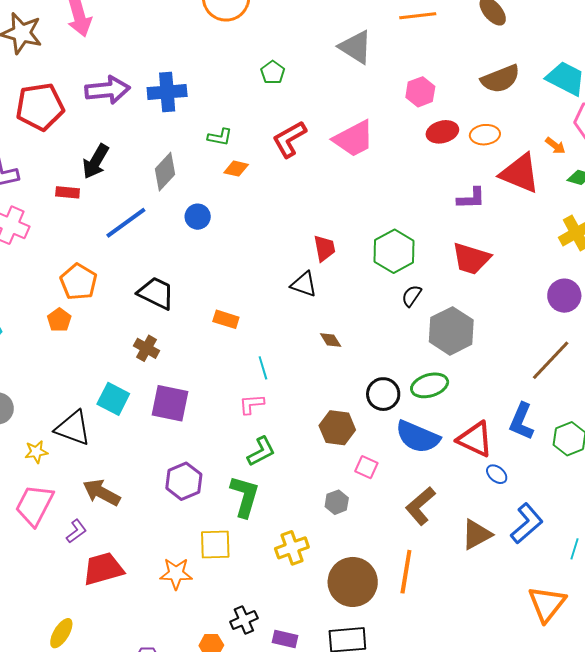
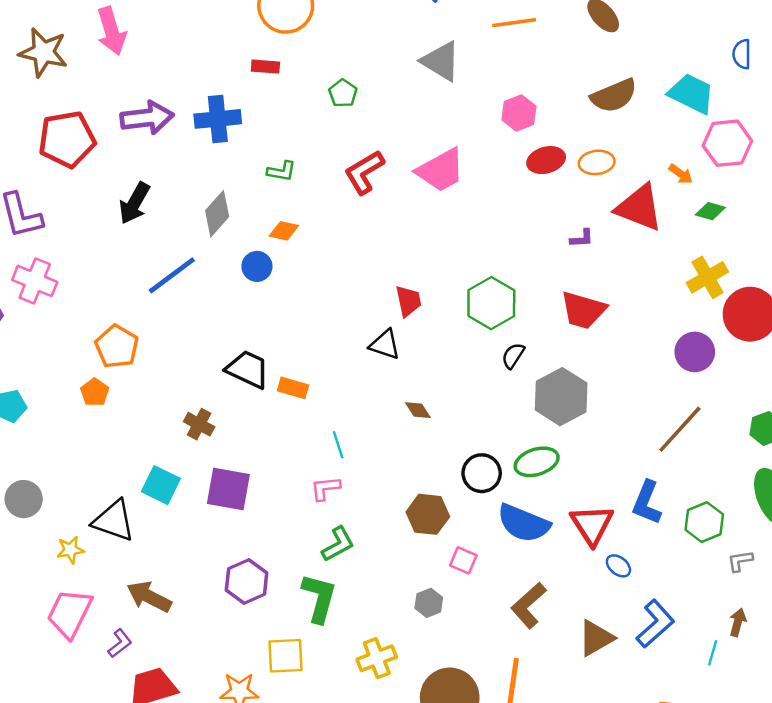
orange diamond: (236, 169) -> (284, 231), moved
red rectangle: (68, 192) -> (265, 67), moved
purple L-shape: (471, 198) -> (582, 238), size x0.7
black trapezoid: (156, 293) -> (248, 369), moved
red triangle: (475, 439) -> (592, 525), turned 33

